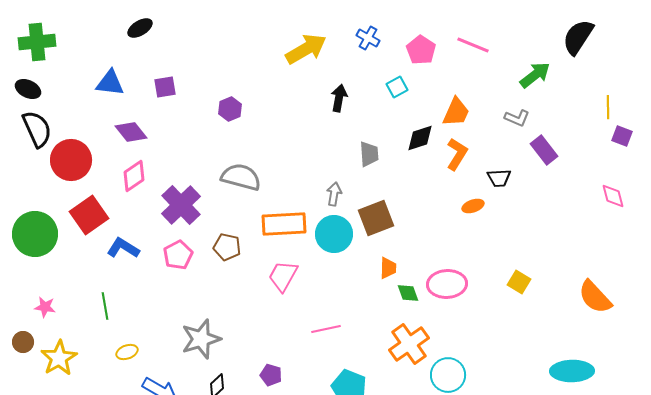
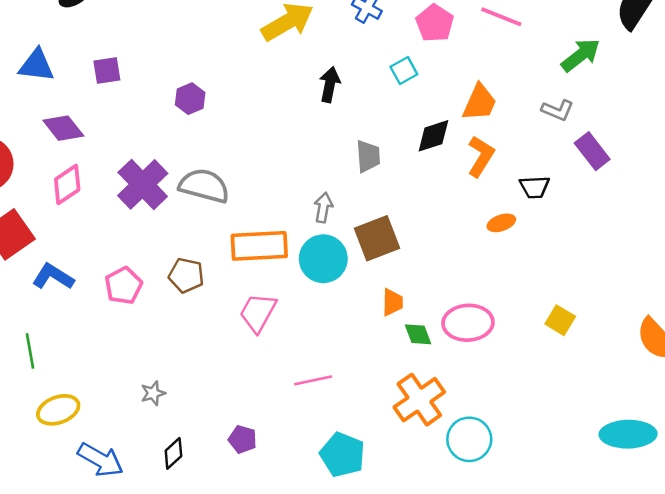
purple cross: (181, 205) -> (143, 184), moved
gray star: (201, 339) -> (153, 393), size x0.5
yellow ellipse: (127, 352) -> (58, 410), size x1.5

